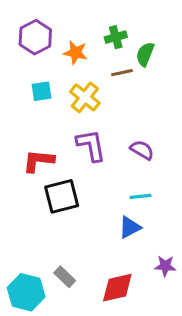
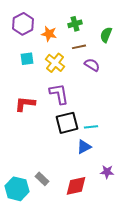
green semicircle: (145, 54) -> (106, 35), moved
purple semicircle: (142, 150) -> (92, 65), moved
black square: (62, 196) -> (67, 123), moved

